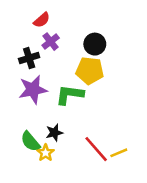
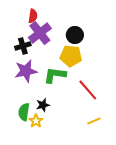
red semicircle: (42, 20) -> (33, 16), turned -40
purple cross: (51, 42) -> (40, 33), size x1.6
green semicircle: (30, 141) -> (24, 112), turned 48
red line: (96, 149) -> (88, 90), moved

